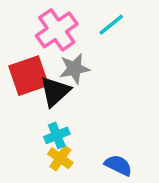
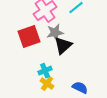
black triangle: (55, 91) -> (63, 46), moved

